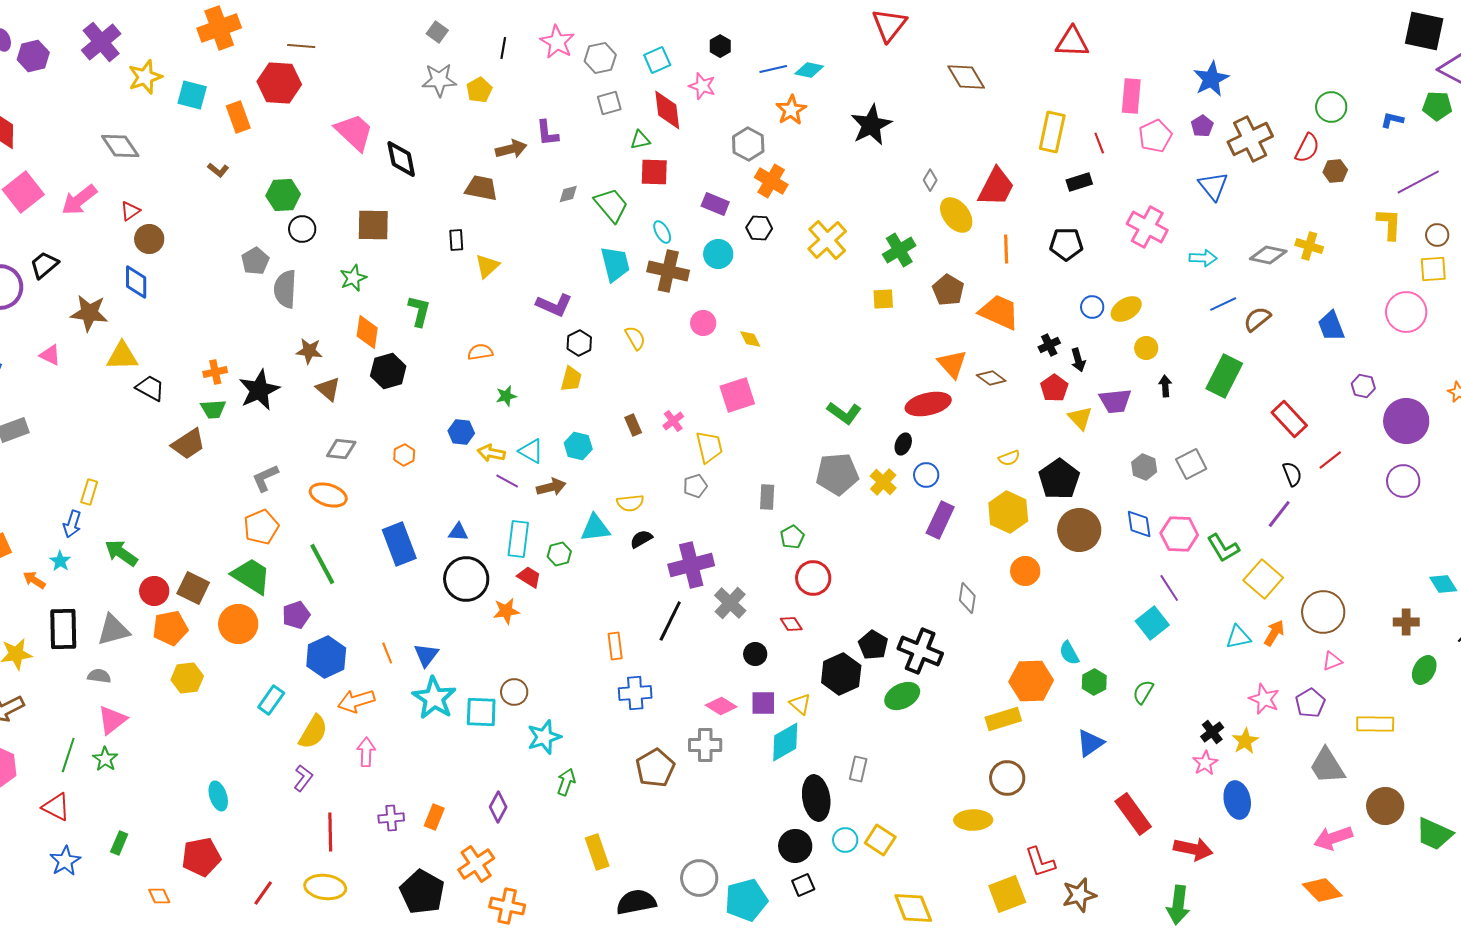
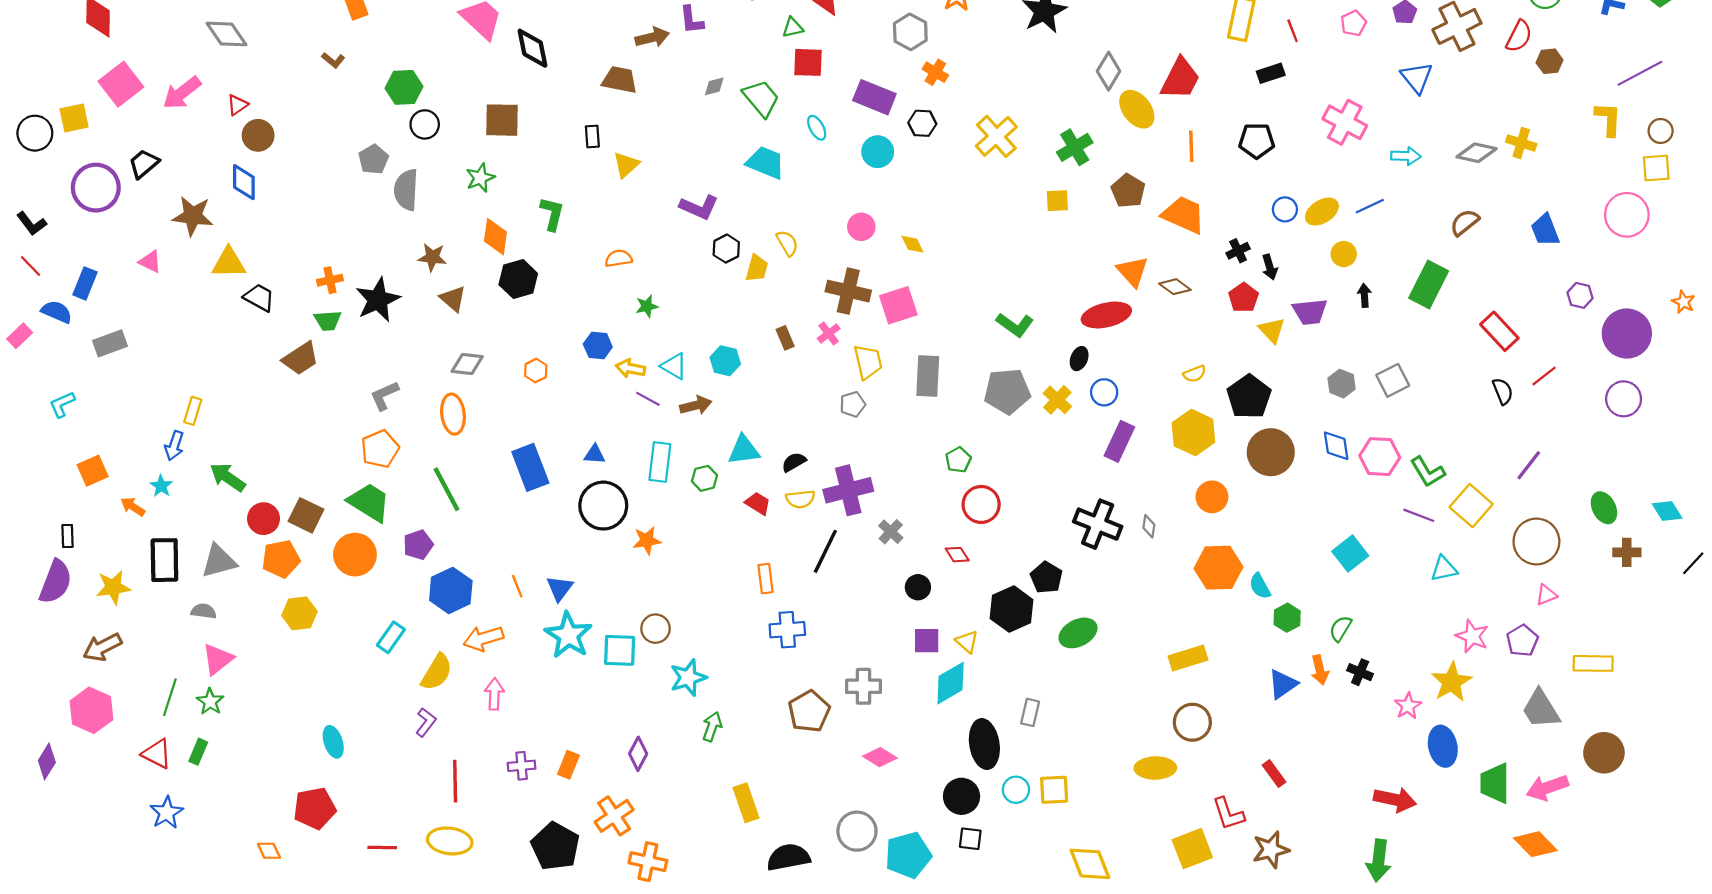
pink pentagon: (1155, 136) -> (1354, 23), size x0.7
gray diamond: (930, 180) -> (1109, 71), size x1.6
orange cross: (771, 181) -> (935, 72), size x0.7
purple rectangle: (715, 204) -> (874, 97), size x1.4
cyan trapezoid: (615, 264) -> (766, 163), turned -54
brown cross: (668, 271) -> (848, 291), moved
blue line: (1223, 304) -> (1370, 206), moved
yellow trapezoid: (571, 379) -> (757, 268), moved
orange ellipse: (328, 495) -> (453, 414), turned 66
gray rectangle: (767, 497) -> (928, 376), moved, size x1.5
yellow semicircle: (630, 503) -> (800, 499), moved
purple line: (1279, 514) -> (1529, 465), moved
red trapezoid: (529, 577) -> (758, 503), moved
purple line: (1169, 588) -> (1419, 515), moved, turned -36
gray diamond: (967, 598) -> (1149, 526), size x0.7
gray cross: (730, 603) -> (891, 532), size x0.7
orange arrow: (1274, 633) -> (1320, 670), moved, turned 136
black cross: (920, 651) -> (1098, 524), moved
green ellipse: (1424, 670) -> (1604, 508), moved, turned -56
orange hexagon: (1031, 681) -> (1218, 568), moved
pink diamond: (721, 706) -> (880, 757), moved
black cross: (1212, 732) -> (1360, 672), moved, turned -30
yellow star: (1245, 741) -> (1452, 682), size x1.4
red rectangle: (1133, 814) -> (1274, 773), moved, size x0.6
green trapezoid: (1434, 834) -> (1495, 783), moved, turned 66
yellow square: (880, 840) -> (1054, 790), turned -36
green rectangle: (119, 843) -> (198, 752), moved
black square: (803, 885) -> (970, 839), turned 30
red line: (263, 893) -> (382, 847), turned 56

